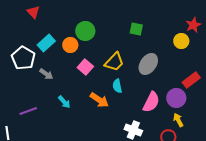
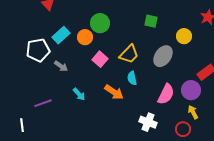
yellow circle: (181, 41) -> (184, 36), moved
white pentagon: (23, 58) -> (38, 50), turned 30

